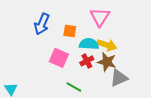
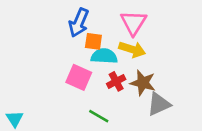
blue arrow: (42, 24) -> (79, 23), moved
cyan semicircle: (89, 44) -> (104, 56), moved
yellow arrow: (107, 45) -> (132, 49), moved

